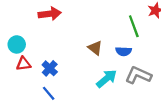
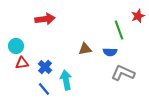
brown triangle: (95, 48) -> (85, 49), turned -48
cyan arrow: (107, 79) -> (66, 80), moved, turned -60

